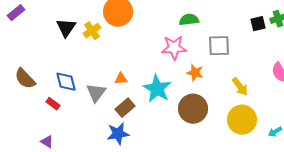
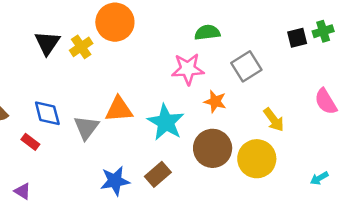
gray square: (219, 46) -> (246, 66), turned -30
orange triangle: (121, 79) -> (119, 109), size x1.6
brown rectangle: (125, 108) -> (158, 174), moved
yellow circle: (242, 120) -> (257, 159), moved

